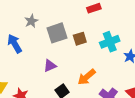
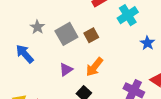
cyan cross: (110, 42) -> (128, 15), moved
orange arrow: (87, 77) -> (94, 67), moved

